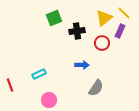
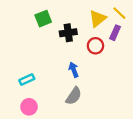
blue arrow: (82, 65) -> (74, 70), turned -112
gray semicircle: (96, 88) -> (74, 96), moved
pink circle: (49, 100) -> (29, 107), moved

